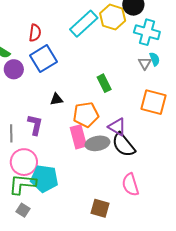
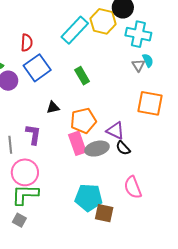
green rectangle: (104, 83) -> (82, 76), moved
black semicircle: (124, 145) -> (123, 148), size x0.6
cyan pentagon: (44, 179) -> (89, 198), moved
gray square: (23, 210) -> (19, 220), moved

